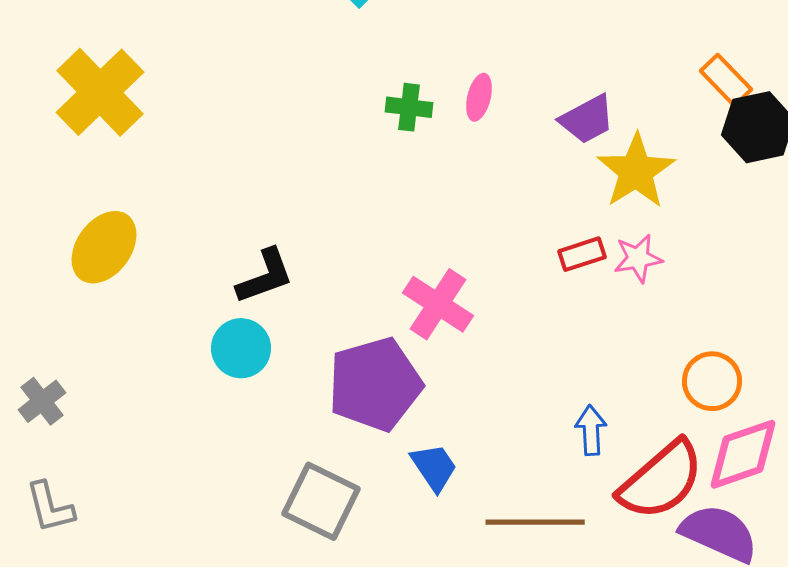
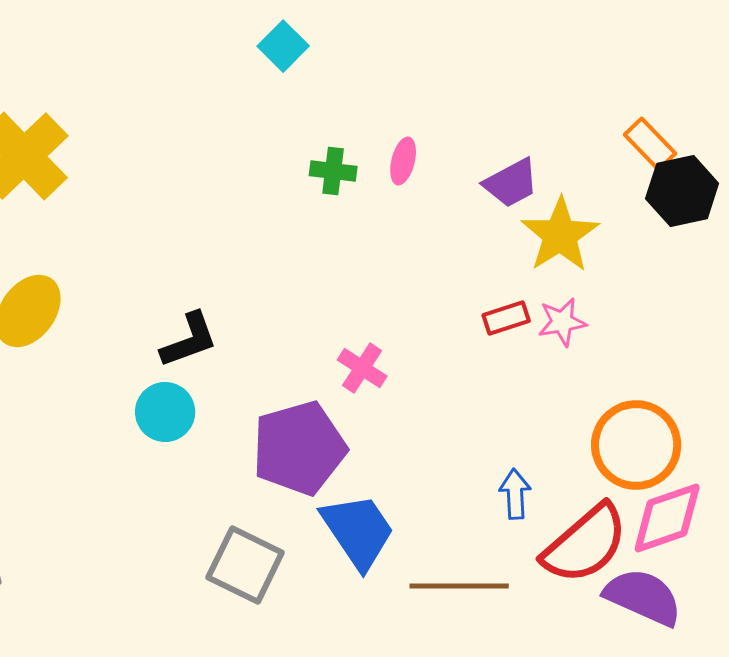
pink cross: (438, 304) -> (362, 368), size x0.7
orange circle: (712, 381) -> (636, 445), size x1.5
blue trapezoid: (434, 467) -> (358, 531), size x1.6

